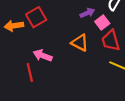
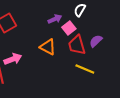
pink arrow: (43, 56) -> (13, 59), turned 138

